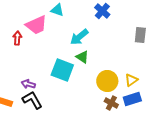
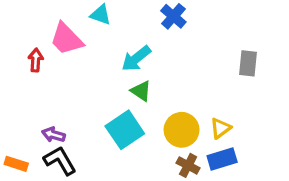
pink trapezoid: (36, 25) -> (66, 39), turned 70
gray rectangle: (140, 35) -> (248, 63), moved
cyan square: (62, 70) -> (125, 130), moved, turned 35

